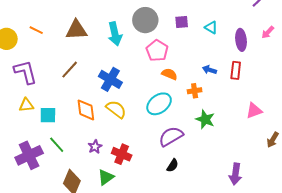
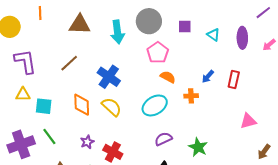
orange line: (36, 30) -> (40, 13), moved, turned 56
purple ellipse: (241, 40) -> (242, 38), moved
blue arrow: (209, 70) -> (208, 76), turned -72
green star: (205, 119) -> (198, 147), moved
purple semicircle: (171, 136) -> (163, 139), size x0.7

